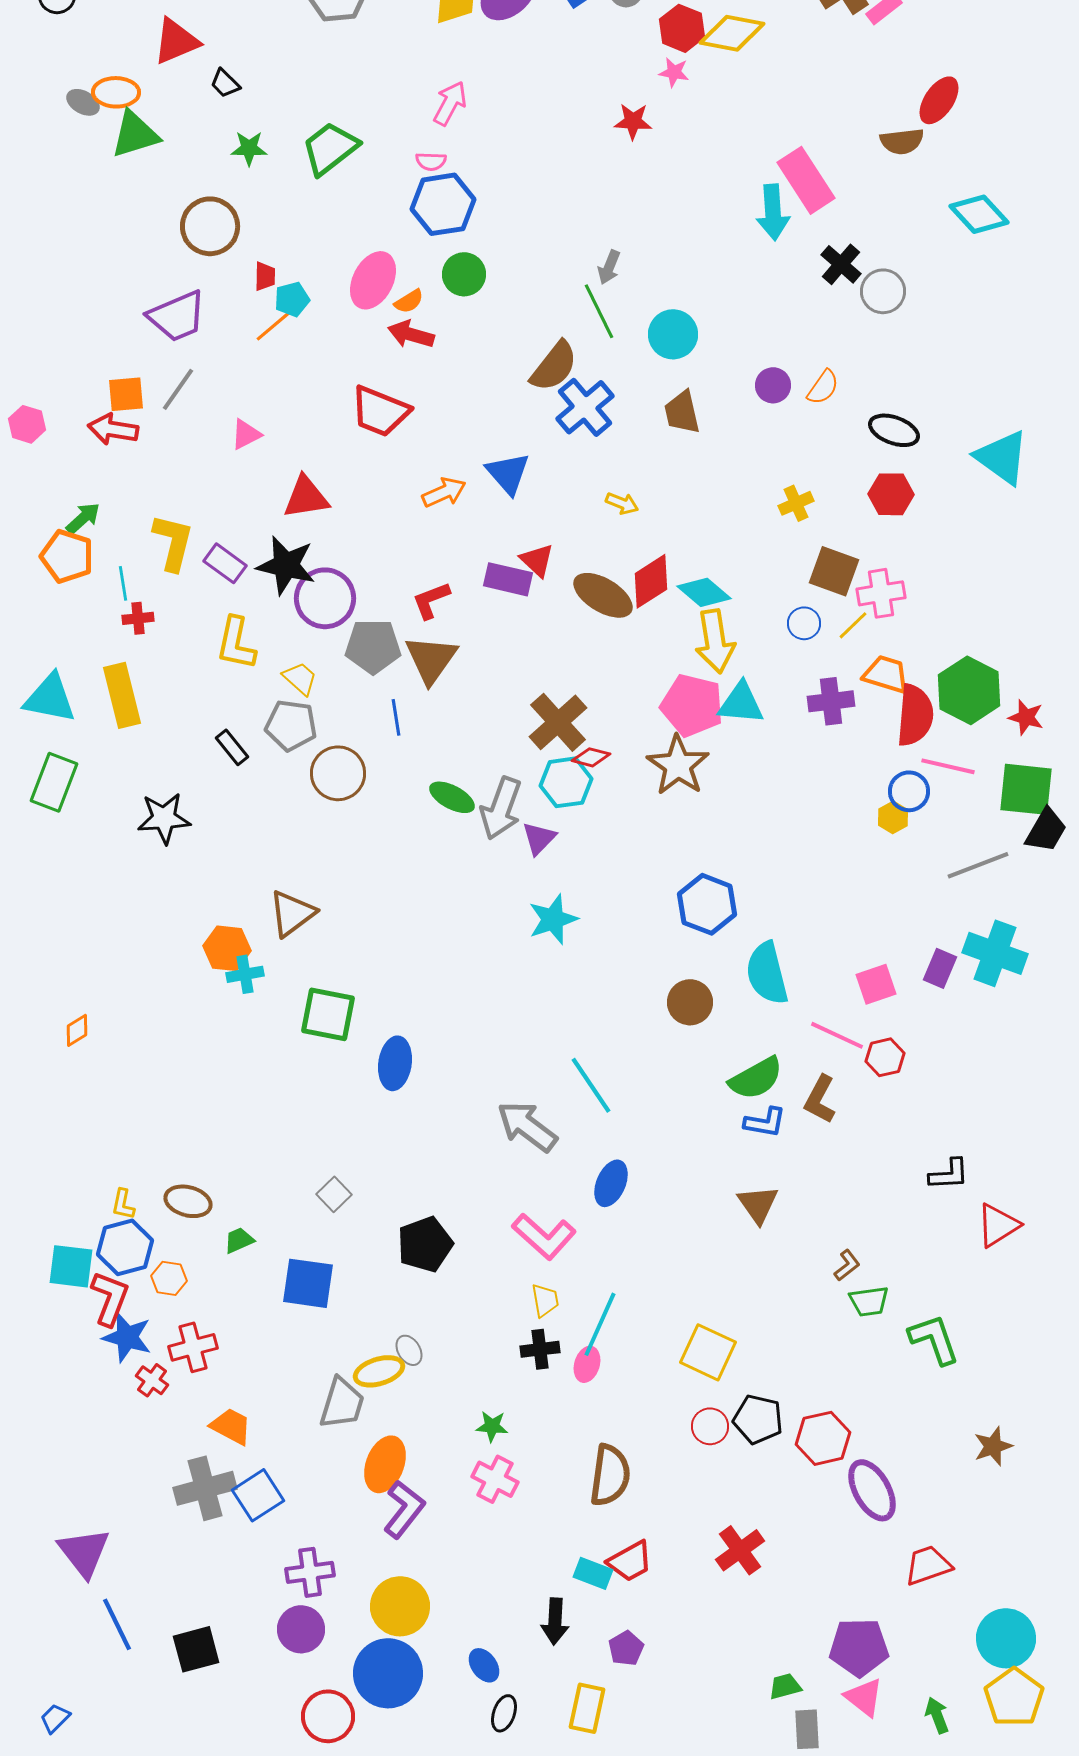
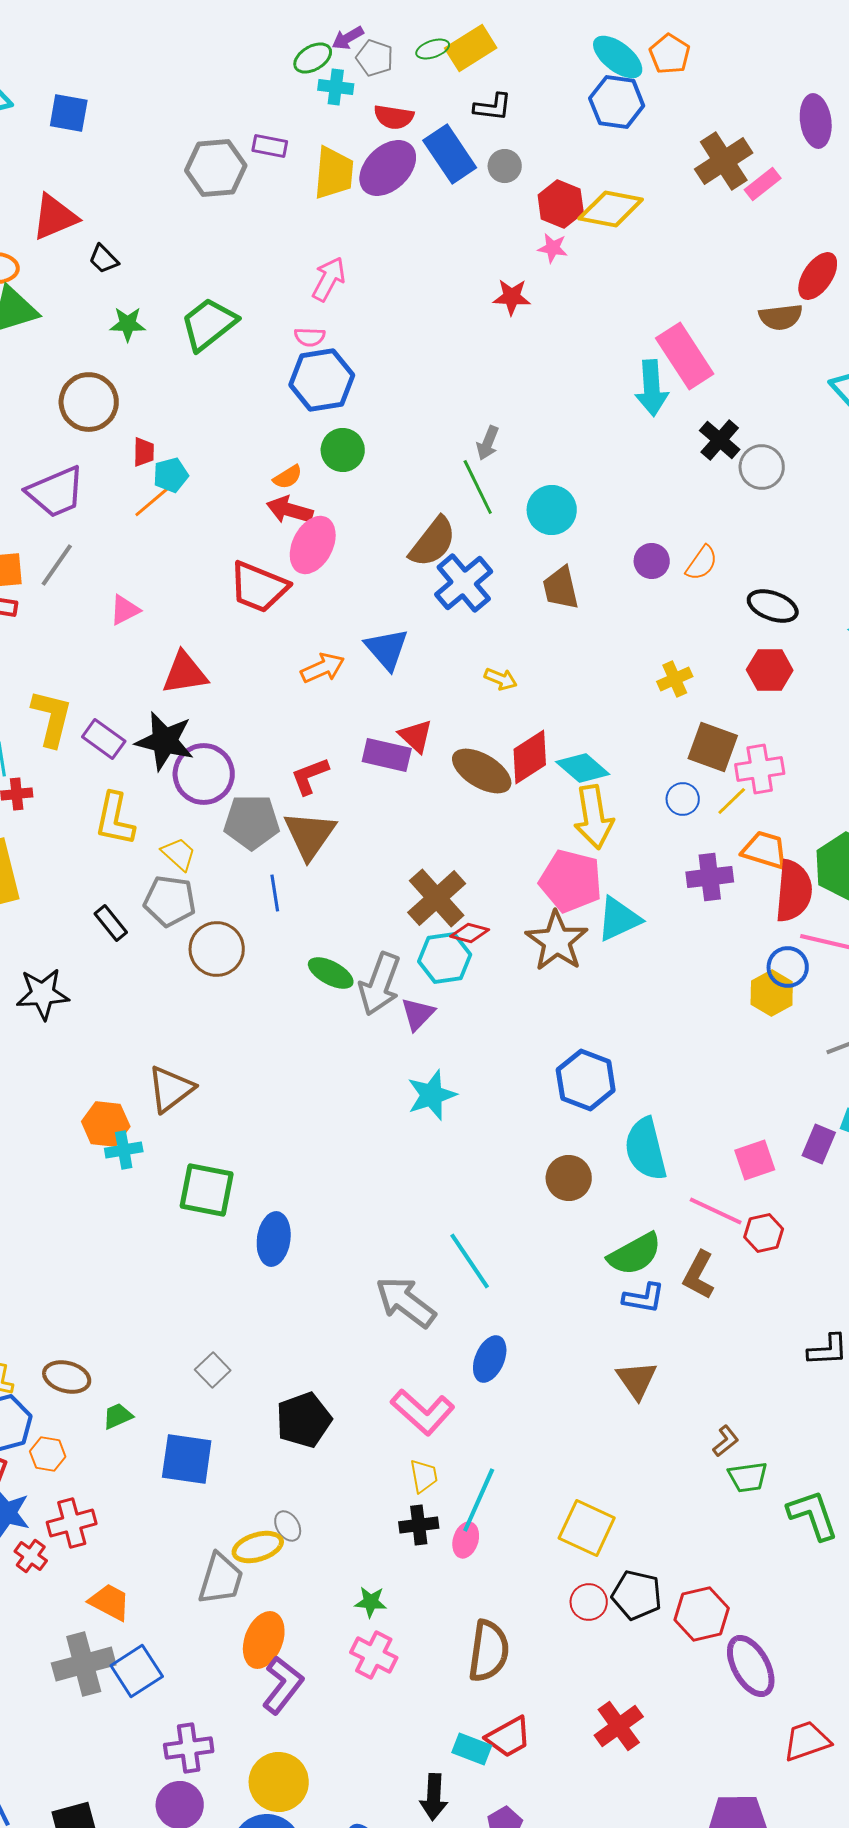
pink ellipse: (373, 280) -> (313, 545), moved
cyan triangle: (741, 703) -> (619, 919), moved, turned -30
yellow hexagon: (893, 817) -> (772, 993), size x1.4

